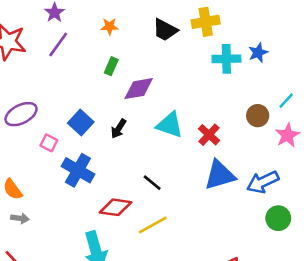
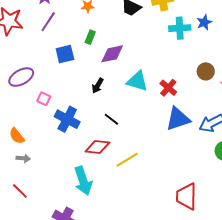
blue square: (81, 122) -> (65, 54), moved, turned 36
black line: (152, 183) -> (111, 119), moved

